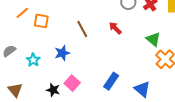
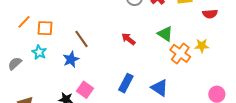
red arrow: (115, 28) -> (128, 39), moved
brown line: (82, 29) -> (81, 39), moved
cyan star: (33, 60) -> (39, 52), moved

